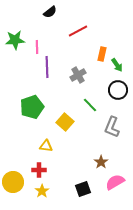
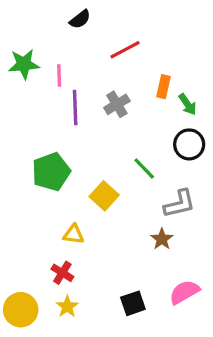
gray cross: (78, 75) -> (117, 104), moved
gray L-shape: (112, 127) -> (180, 204), turned -125
brown star: (101, 162) -> (162, 239), moved
red cross: (39, 170) -> (62, 273), turned 32
yellow circle: (13, 182) -> (21, 310), moved

